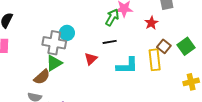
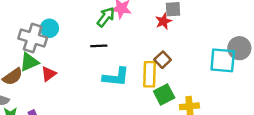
red star: (151, 23) -> (163, 21), moved
green square: (186, 46) -> (164, 95), moved
red triangle: (91, 59) -> (49, 74), moved

